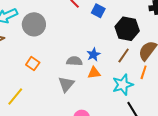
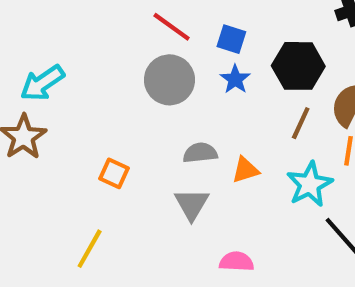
gray circle: (34, 24) -> (169, 80), moved
blue star: (93, 55) -> (235, 79), moved

